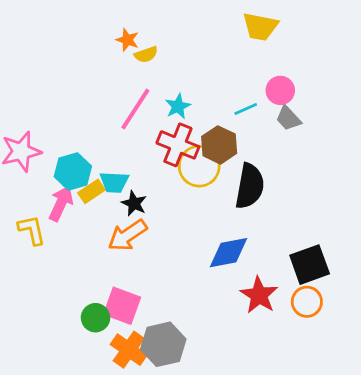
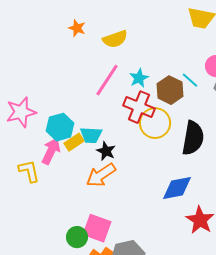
orange star: (127, 40) -> (77, 28), moved
yellow semicircle: (146, 55) -> (115, 39), size x1.4
cyan line: (246, 109) -> (190, 80), turned 66
brown hexagon: (219, 145) -> (170, 90), moved

